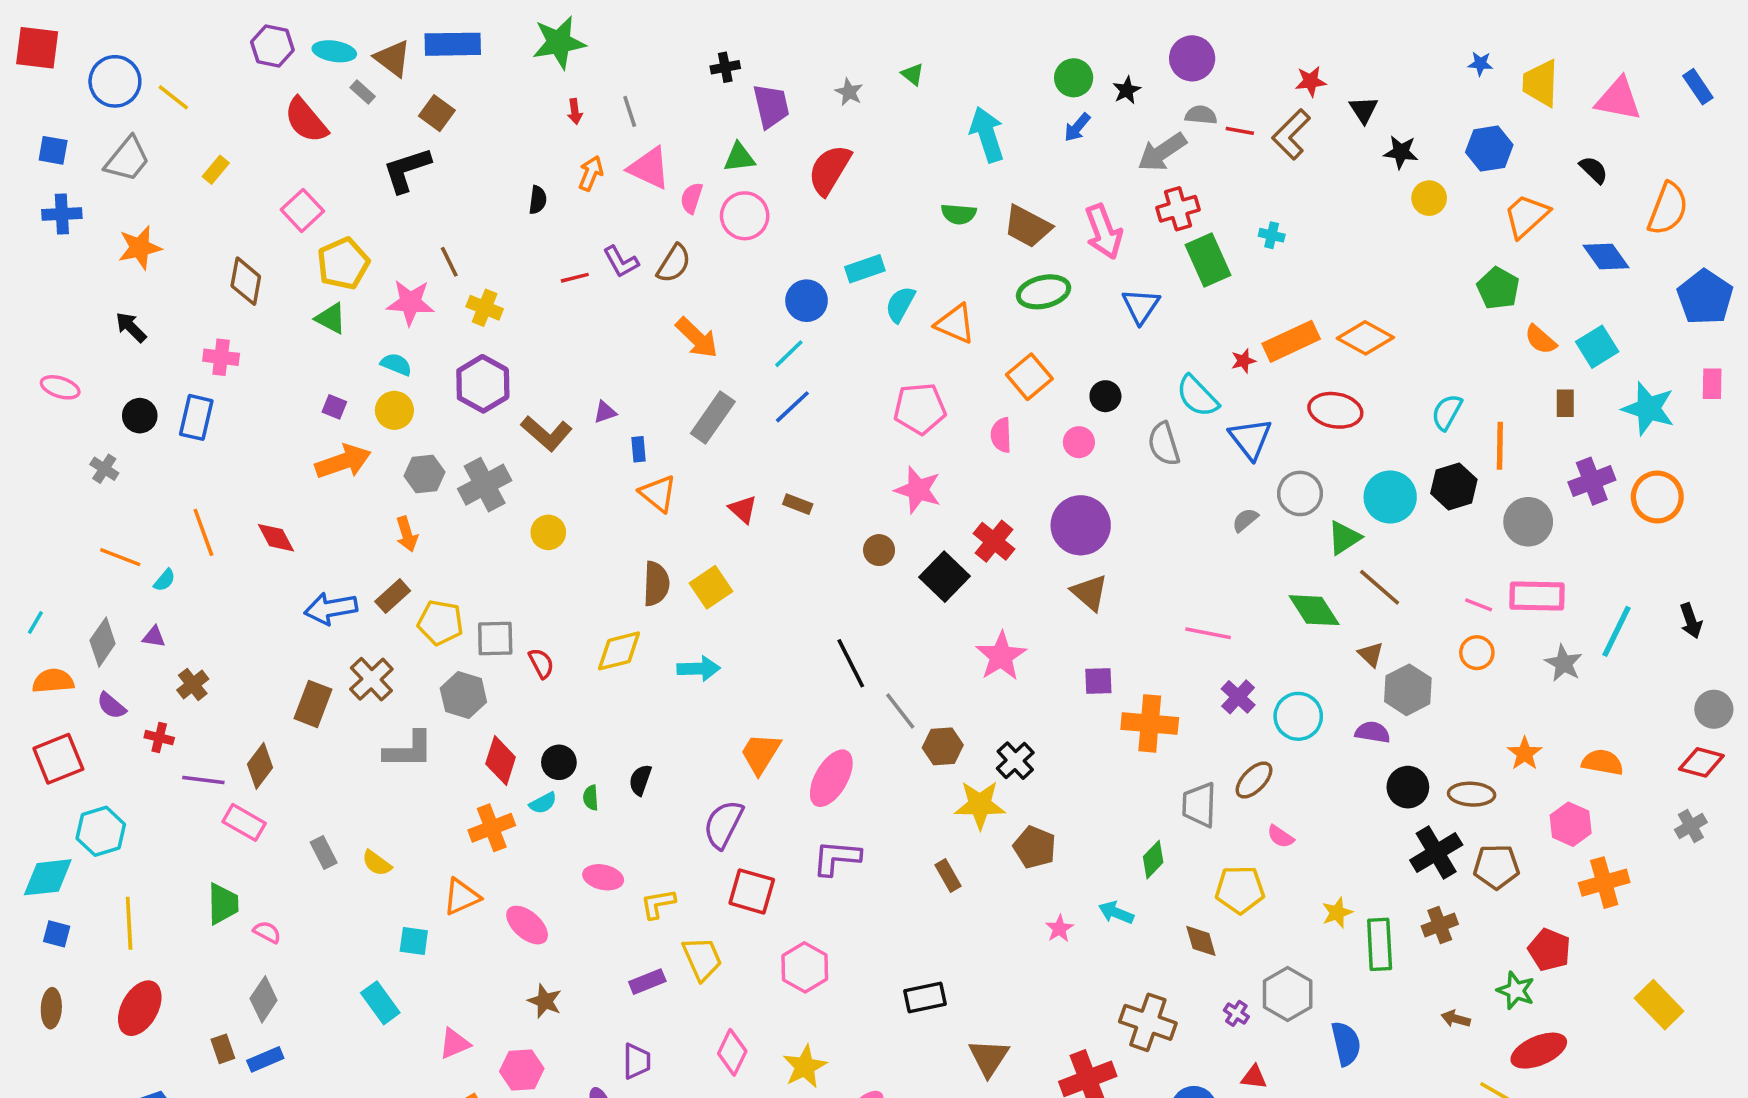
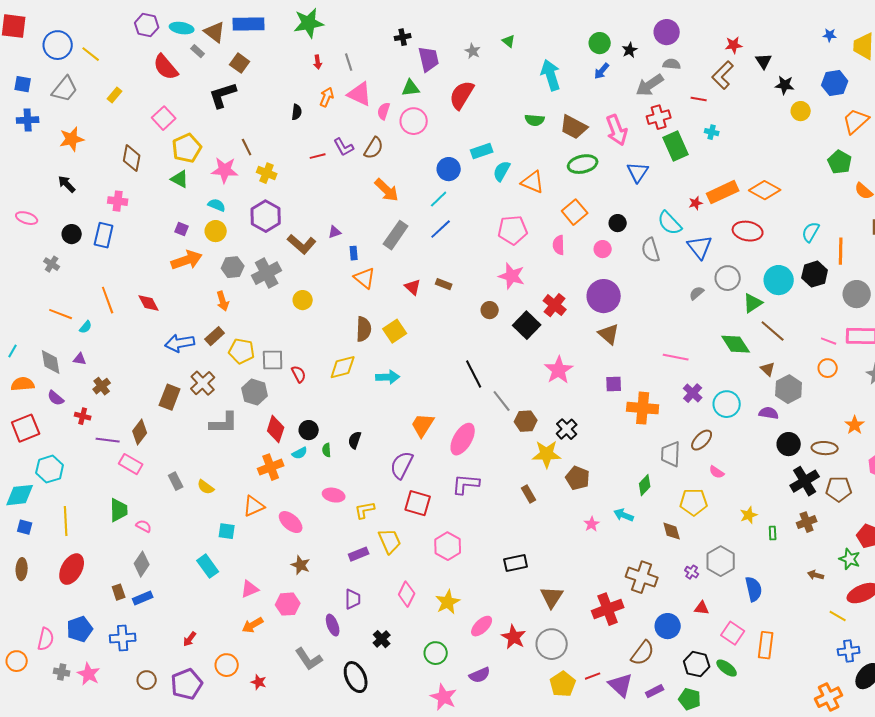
red line: (1240, 131) -> (699, 99), moved
gray diamond: (103, 642) -> (51, 362), turned -44
green rectangle: (1380, 944) -> (773, 533), size x0.5

